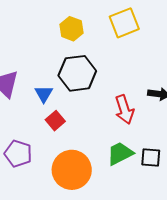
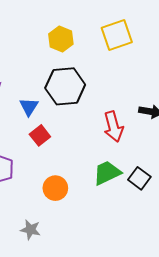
black square: (151, 158) -> (139, 178), turned 30
orange circle: (72, 170) -> (55, 188), size x0.6

